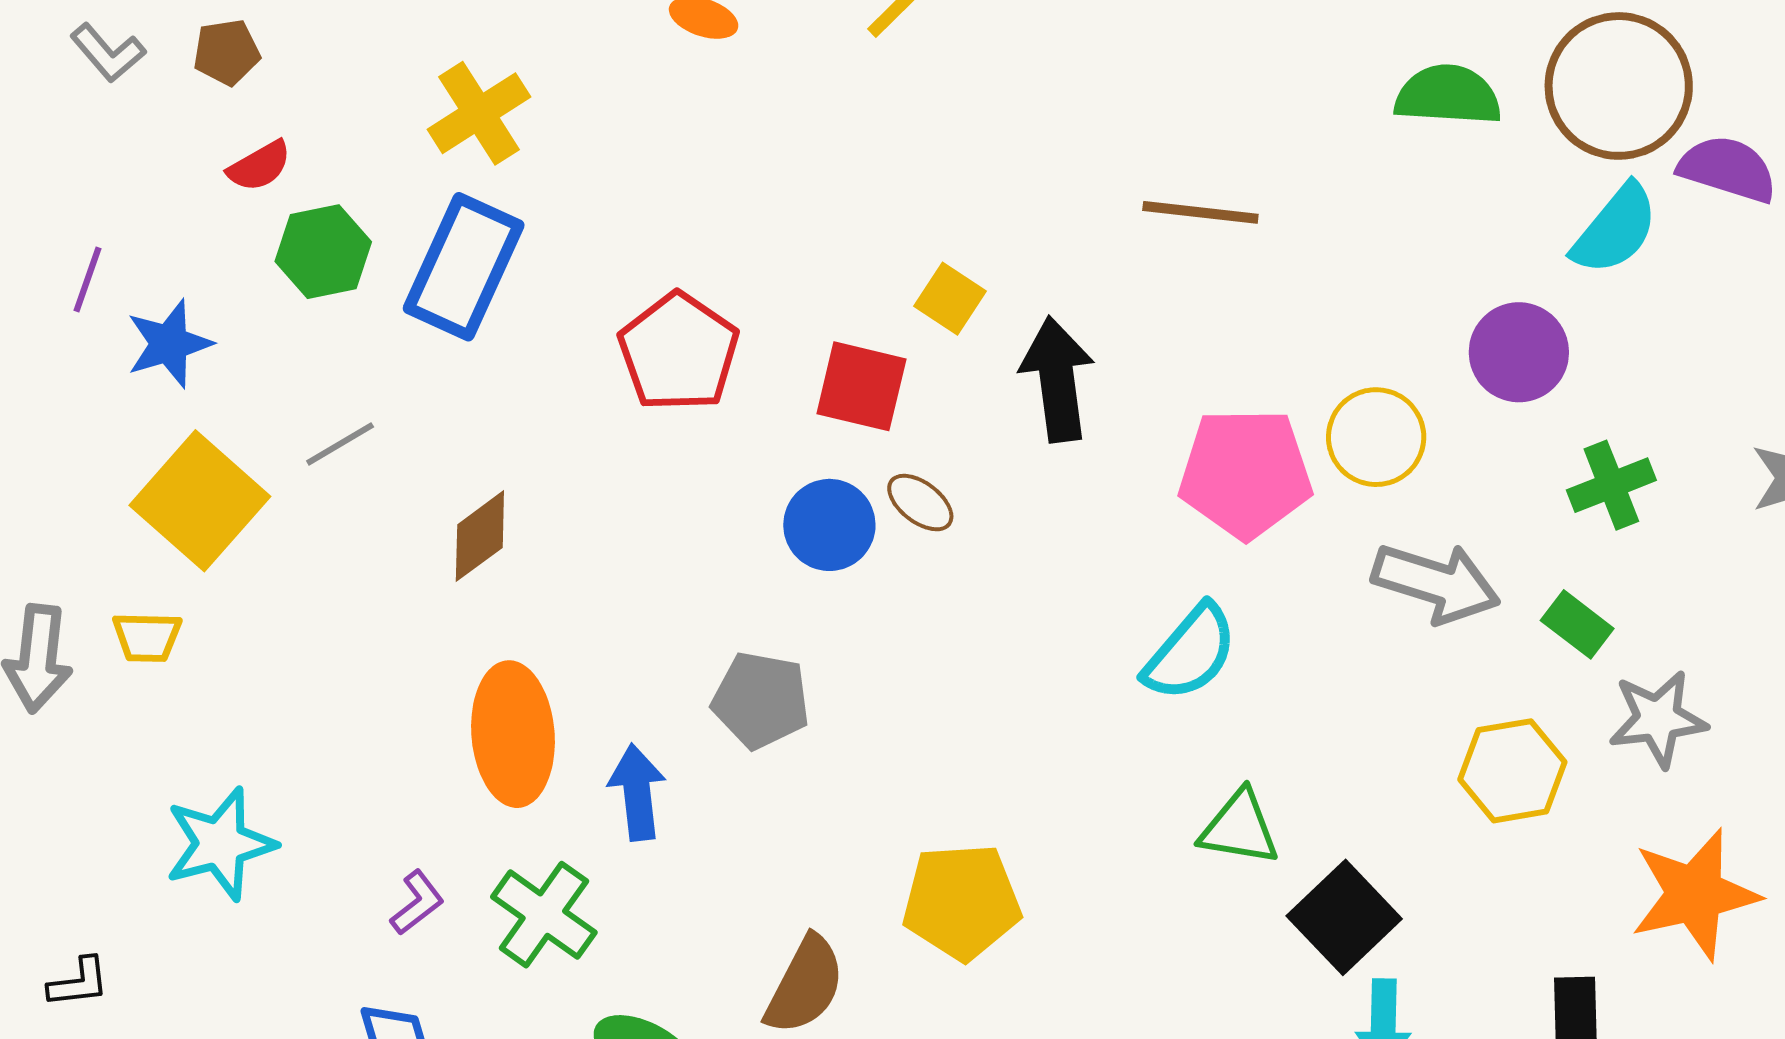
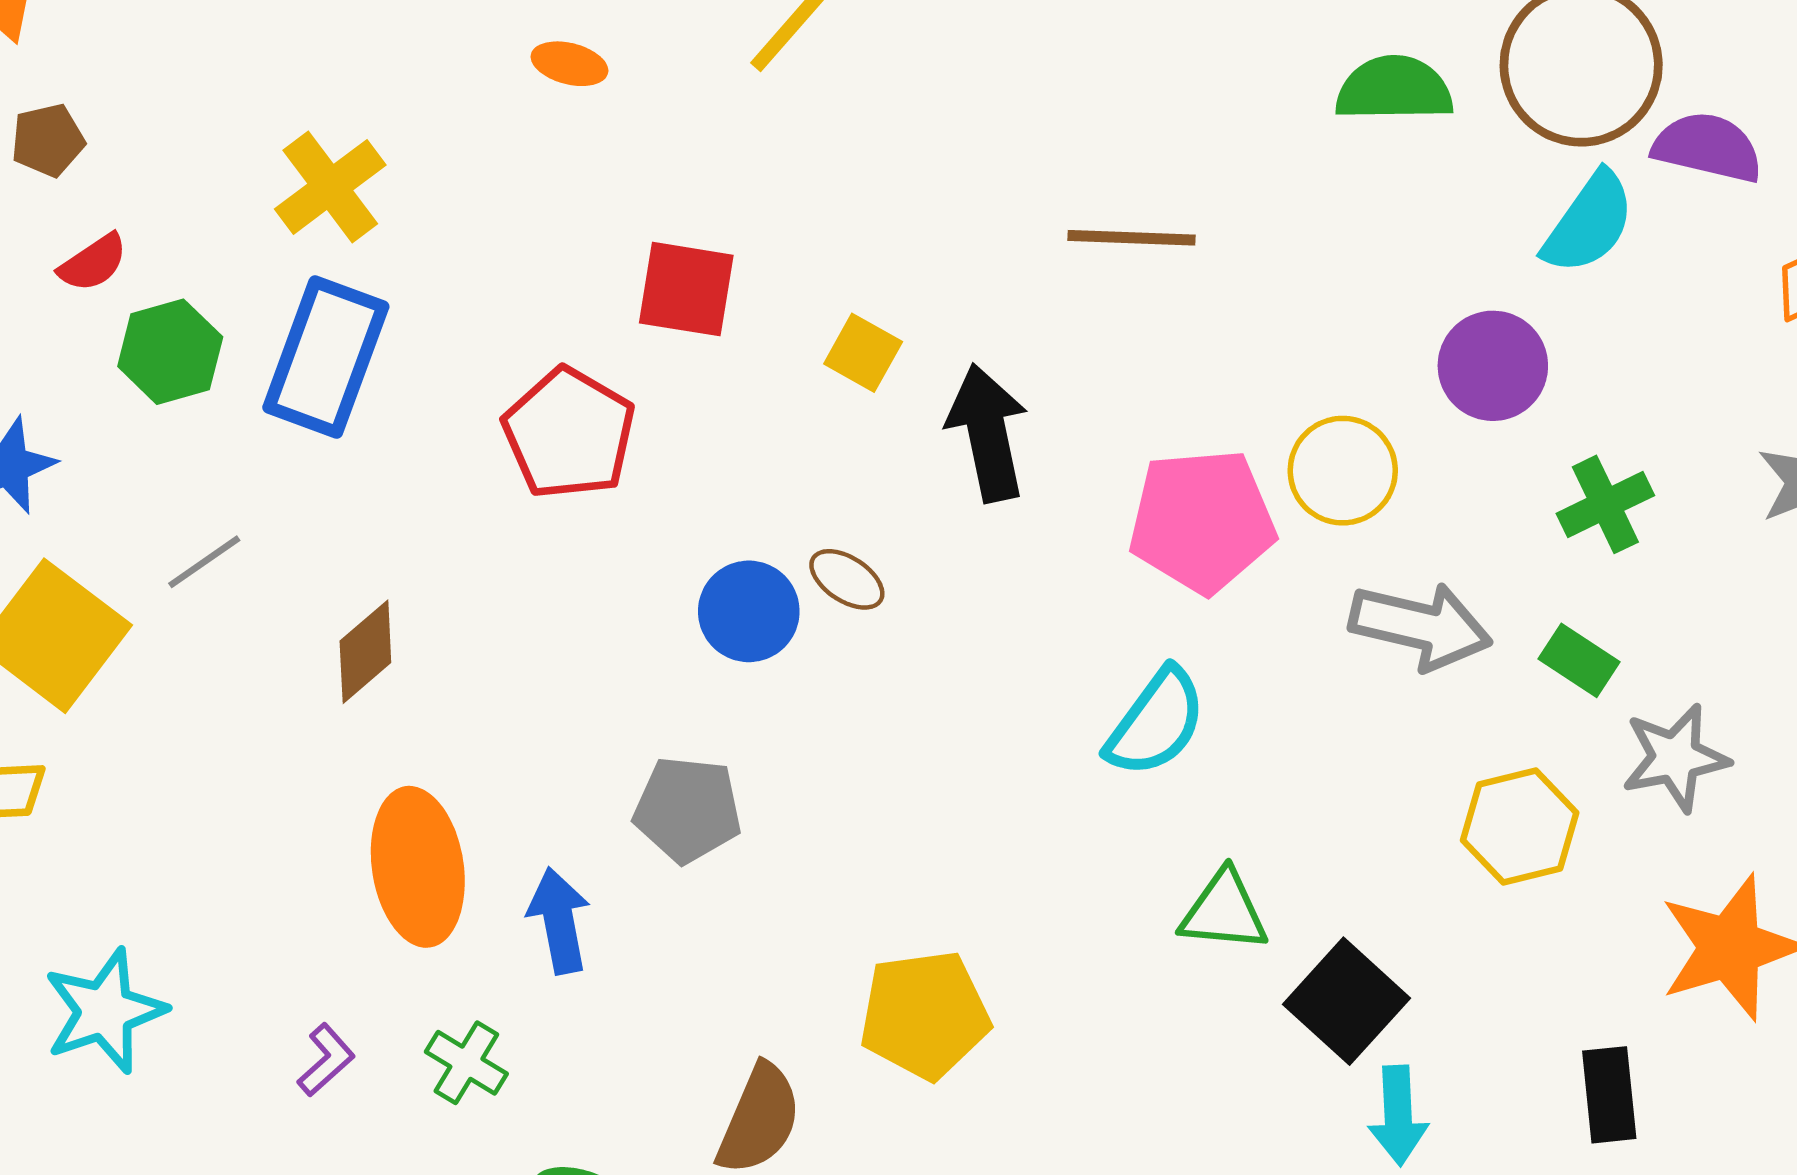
red square: (861, 386) -> (686, 289), moved
green cross: (544, 915) -> (466, 1063), size x0.7

